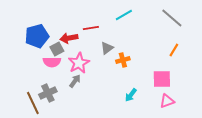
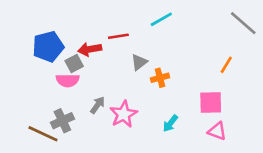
gray line: (172, 18) -> (243, 23), moved
pink star: (79, 63) -> (124, 114), moved
pink triangle: (167, 101) -> (217, 131), turned 42
brown line: (33, 103) -> (43, 134), turned -40

